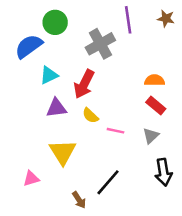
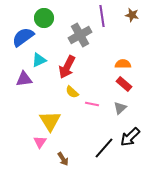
purple triangle: (56, 108) -> (24, 79), moved
black arrow: (163, 172) -> (130, 137), turned 55
pink triangle: (31, 179) -> (40, 142), moved, turned -40
black line: (108, 182) -> (104, 148), moved

